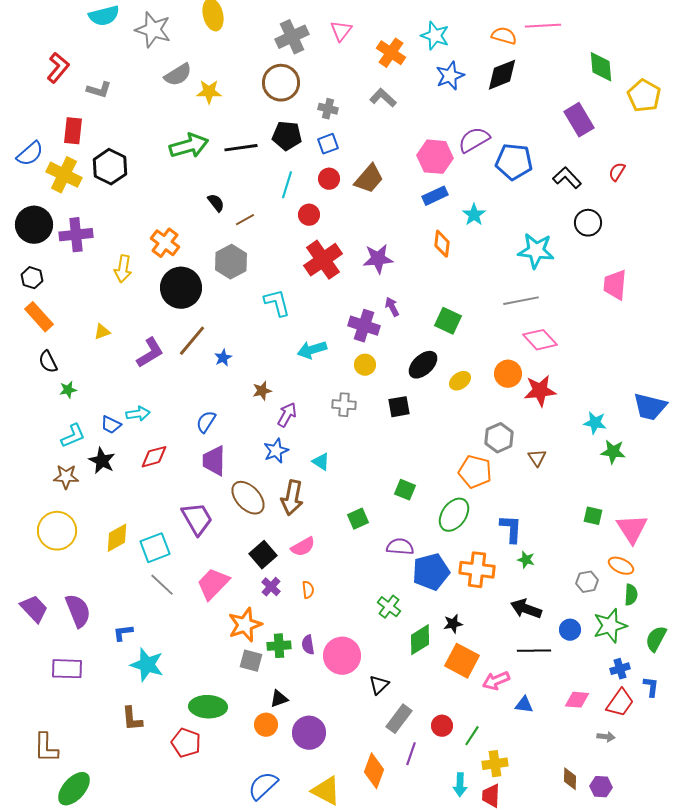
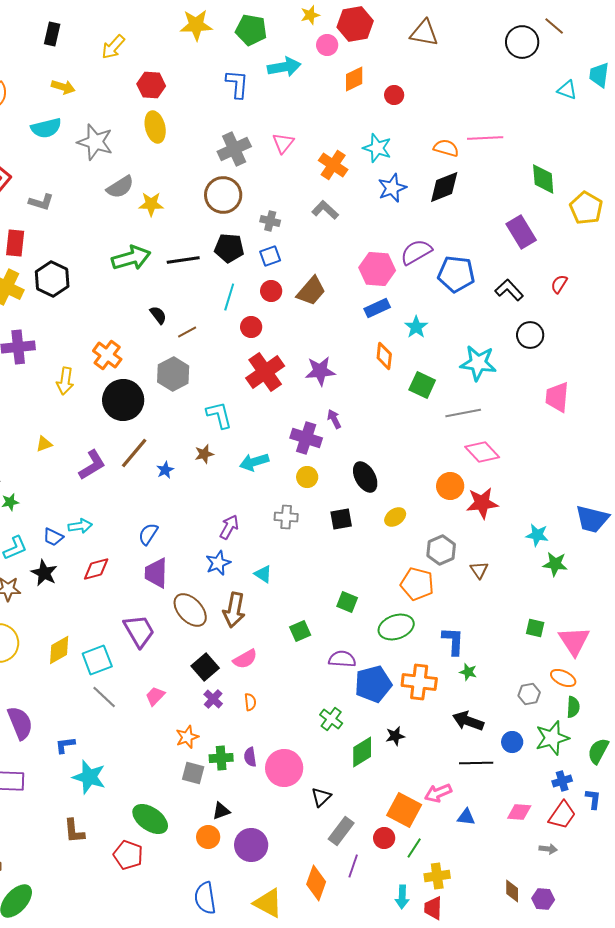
green square: (448, 321) -> (422, 385), moved
black ellipse: (423, 365) -> (365, 477), turned -76
yellow ellipse: (460, 381) -> (395, 517), moved
brown star: (262, 391) -> (204, 454), moved
green ellipse: (454, 515) -> (396, 627), turned 36
pink trapezoid: (213, 584) -> (155, 696), size x0.6
orange star: (245, 625) -> (187, 737), size x0.7
orange square: (462, 661) -> (404, 810), moved
green ellipse: (208, 707) -> (150, 819), turned 33
blue semicircle: (263, 786) -> (205, 898), turned -56

